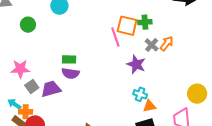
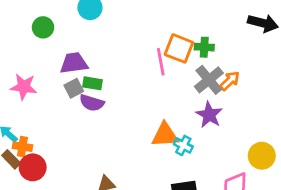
gray cross: (152, 45) -> (209, 80), size x1.5
purple star: (136, 64) -> (209, 115), moved
gray square: (32, 87) -> (74, 88), moved
purple trapezoid: (51, 89) -> (74, 63), moved
orange triangle: (149, 106) -> (165, 135), moved, size x1.5

